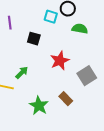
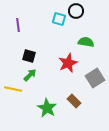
green semicircle: (80, 29) -> (86, 42), moved
black square: (34, 39) -> (29, 56), moved

